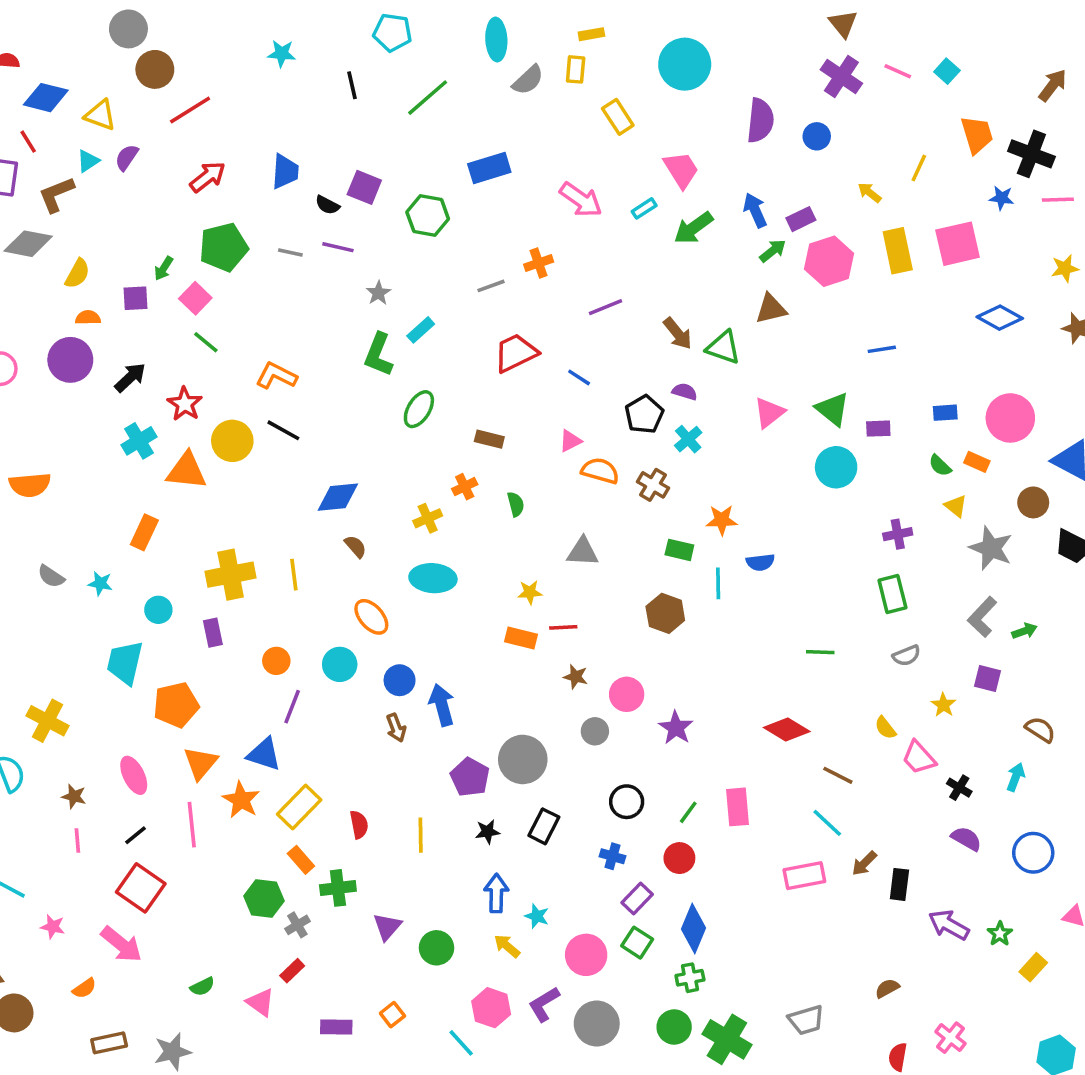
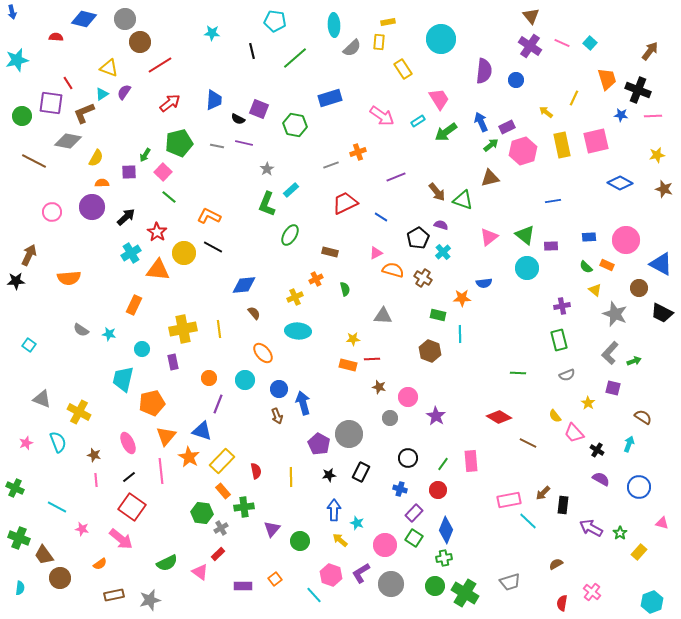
blue diamond: (46, 98) -> (84, 19), moved
blue semicircle: (760, 562) -> (484, 283), moved
cyan line: (827, 823) -> (528, 521), moved
green semicircle: (202, 987) -> (167, 563), size x1.5

